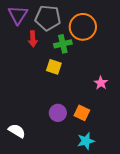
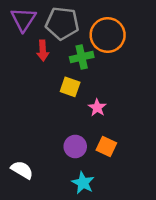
pink star: (101, 83) -> (97, 108), moved
cyan star: (86, 141) -> (83, 183), moved, turned -30

